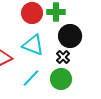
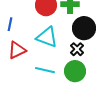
cyan line: (31, 78) -> (45, 70), turned 60

